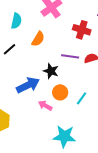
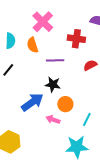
orange semicircle: (38, 39) -> (33, 45), moved, turned 140
purple line: (70, 56) -> (55, 60), moved
cyan line: (82, 98) -> (87, 119), moved

